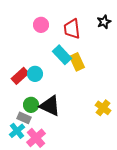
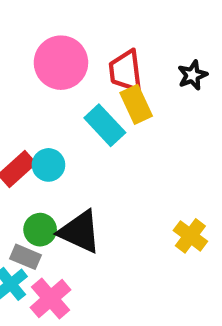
black star: (104, 22) -> (192, 75), moved
pink circle: (41, 25) -> (61, 63), size x1.6
yellow rectangle: (77, 62) -> (136, 104), moved

